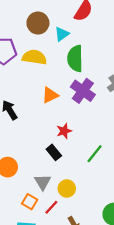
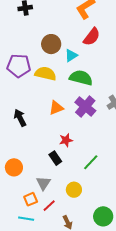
green semicircle: (75, 59) -> (81, 78), turned 100
yellow circle: (67, 188) -> (74, 190), moved
orange square: (30, 202) -> (31, 199), turned 32

